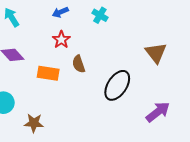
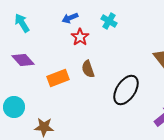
red star: (61, 40) -> (80, 37), moved
orange rectangle: (48, 73) -> (58, 78), turned -30

